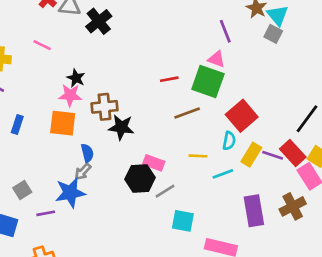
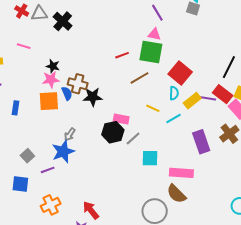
brown cross: (105, 107) -> (78, 84), turned 30
blue semicircle: (87, 153) -> (67, 93), moved
yellow rectangle: (251, 155) -> (192, 101), turned 30
yellow line: (198, 156) -> (153, 108), turned 32

